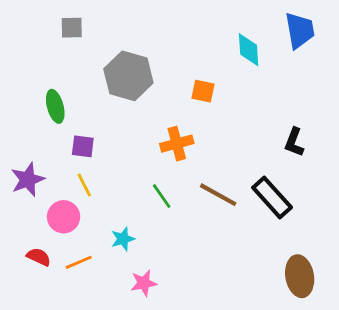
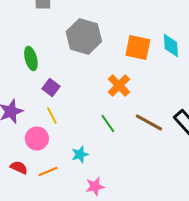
cyan diamond: (249, 50) -> (171, 45), moved
orange square: (203, 91) -> (138, 47), size x1.5
orange cross: (177, 144) -> (119, 85), turned -30
purple square: (83, 146) -> (51, 87), turned 30

